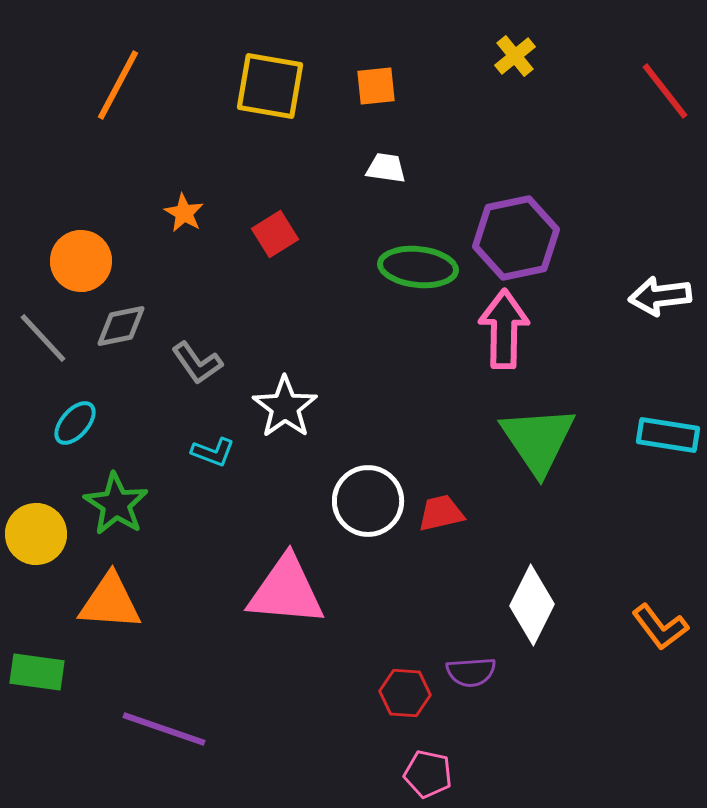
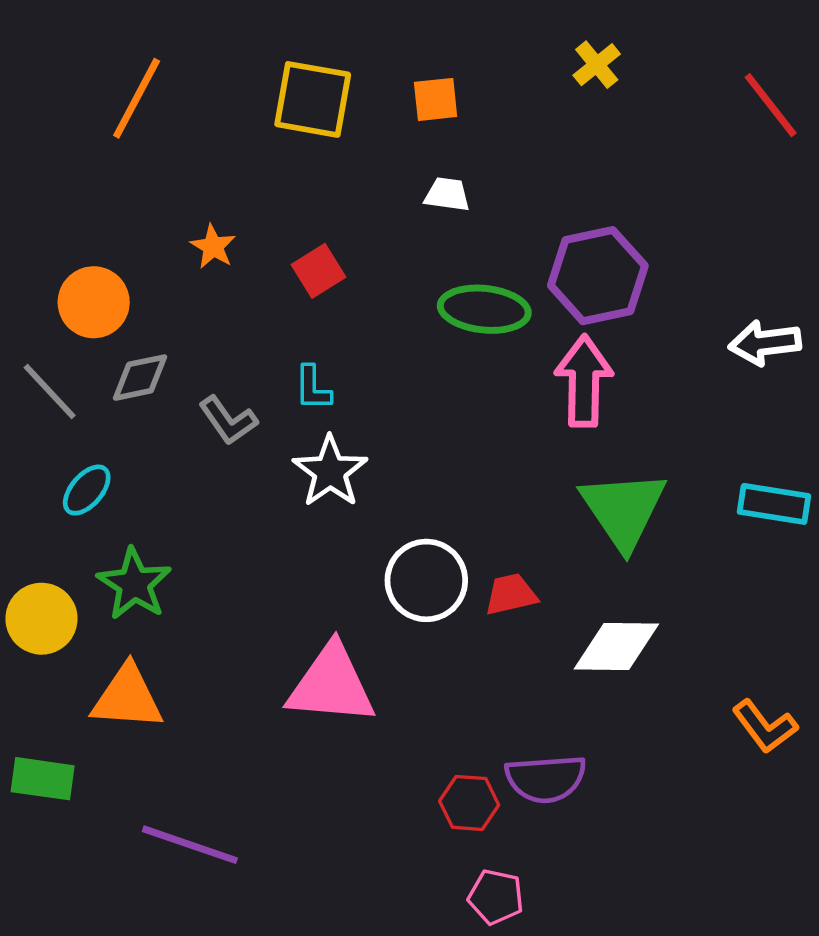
cyan L-shape: (213, 452) -> (313, 388), moved, turned 69
white diamond: (532, 605) -> (616, 647), moved, turned 64
purple semicircle: (471, 672) -> (546, 779), size x1.4

